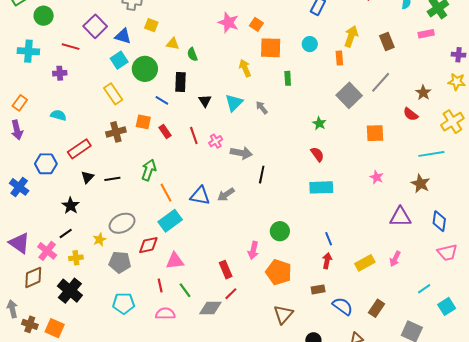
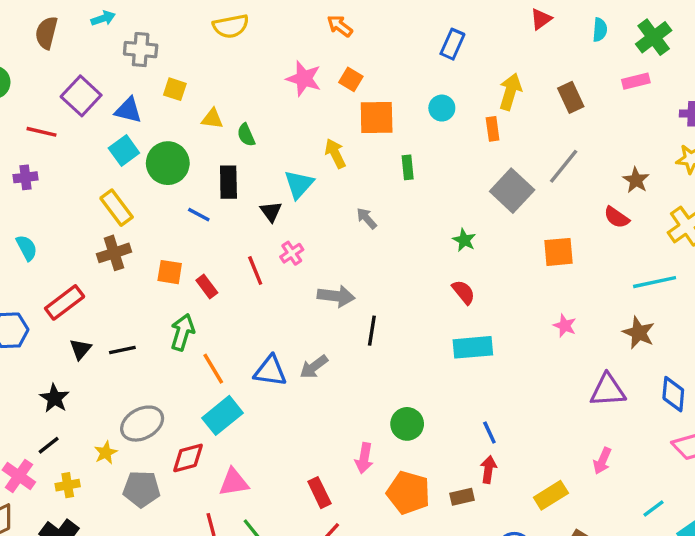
cyan triangle: (234, 103) -> (299, 184), moved
cyan semicircle: (58, 115) -> (27, 248), turned 49
orange square: (143, 122) -> (170, 272), moved
brown cross: (116, 132) -> (114, 253), moved
red rectangle: (165, 132) -> (207, 287), moved
pink cross: (216, 141) -> (292, 253), moved
yellow rectangle: (365, 263) -> (551, 495), moved
brown rectangle: (318, 289) -> (462, 497), moved

